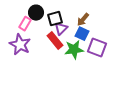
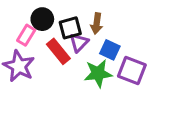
brown arrow: (83, 20) -> (97, 23), moved, turned -32
red rectangle: (55, 41) -> (58, 51), moved

